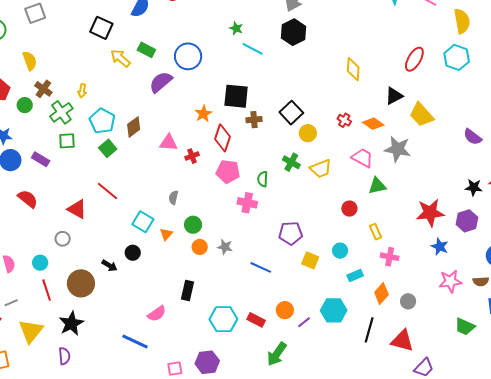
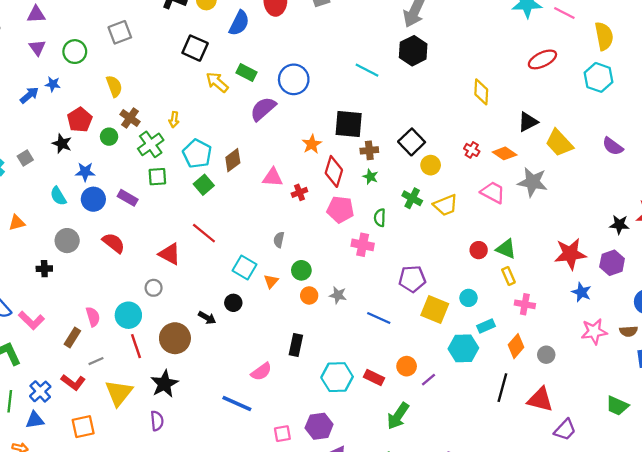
green star: (236, 28) -> (370, 177), moved
red ellipse: (414, 59) -> (542, 59), moved, turned 35
purple semicircle: (473, 137) -> (613, 146), moved
green triangle: (377, 186) -> (506, 249), moved, turned 36
yellow square: (310, 260) -> (435, 309), size x1.4
cyan circle: (40, 263) -> (128, 315), size x1.5
cyan hexagon: (334, 310) -> (463, 348), moved
green trapezoid: (465, 327) -> (617, 406), moved

